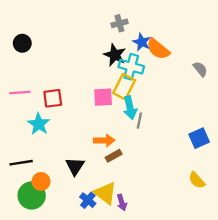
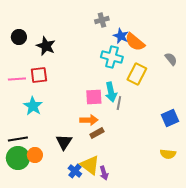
black star: (115, 55) -> (46, 46), moved
yellow rectangle: (124, 87) -> (137, 74), moved
pink square: (103, 97) -> (94, 97), moved
red square: (53, 98) -> (39, 75), moved
yellow semicircle: (197, 180) -> (168, 154), turned -42
green circle: (32, 195) -> (18, 158), moved

